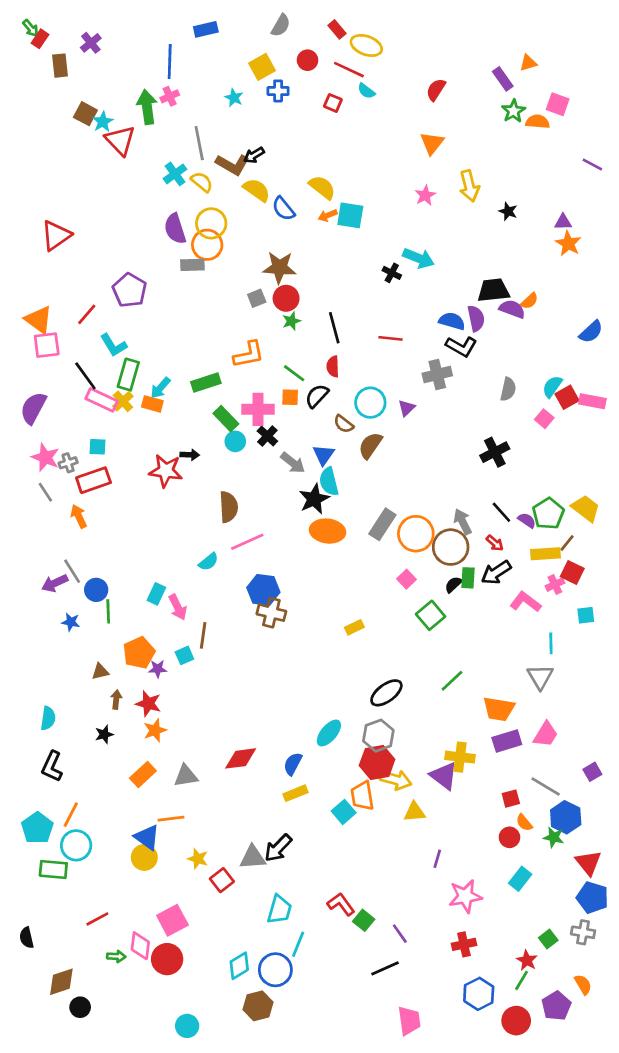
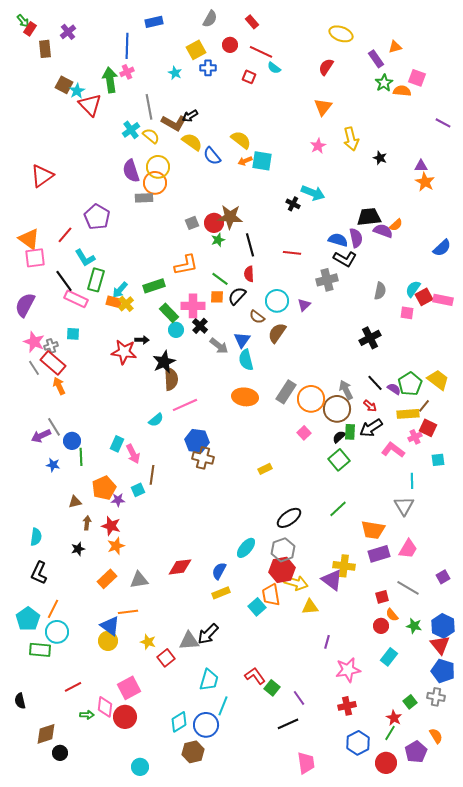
yellow ellipse: (366, 45) -> (341, 34), moved
brown star: (279, 268) -> (230, 217), moved
yellow cross: (123, 401) -> (126, 304), moved
pink square: (544, 419) -> (407, 313), turned -32
red rectangle: (93, 480) -> (53, 363), moved, turned 60
black star: (314, 499) -> (164, 362), moved
green square: (431, 615) -> (339, 460), moved
blue hexagon: (566, 817) -> (443, 626), moved

